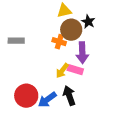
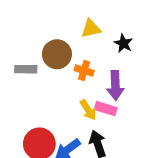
brown circle: (71, 30) -> (57, 54), moved
yellow arrow: (62, 71) -> (88, 110), turned -70

